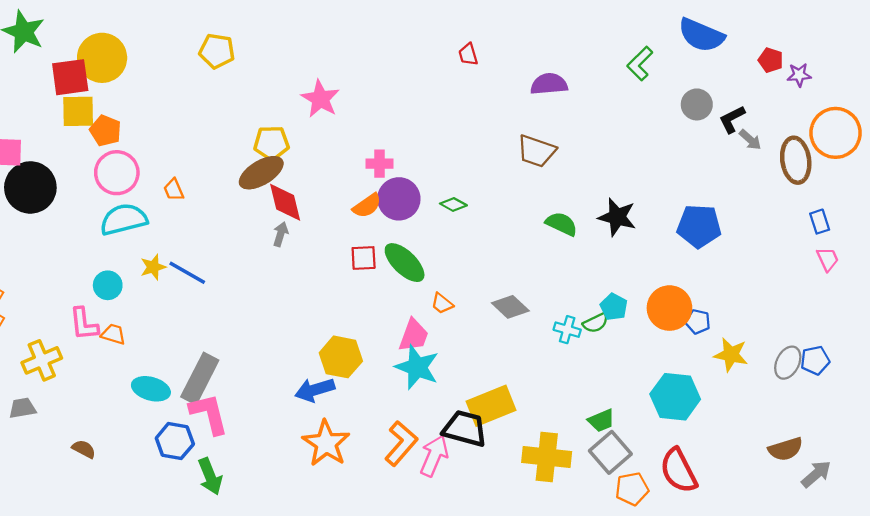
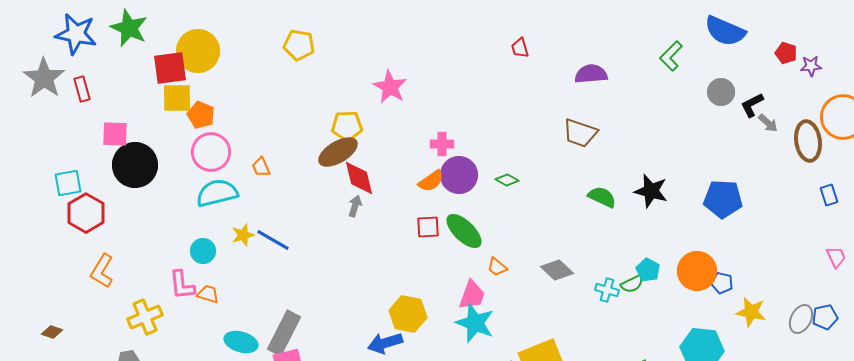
pink trapezoid: (828, 259) -> (836, 257), moved

